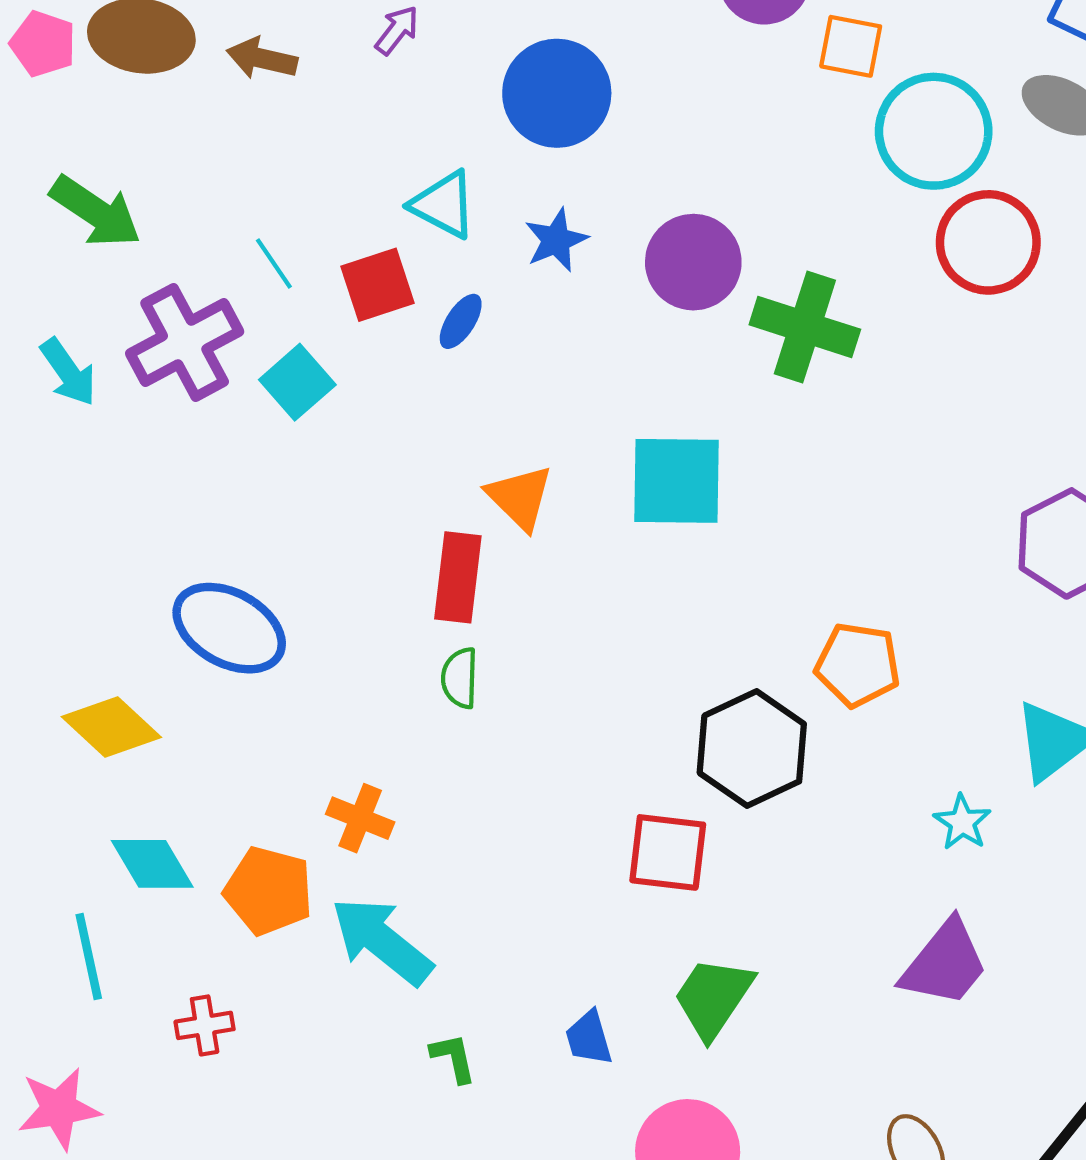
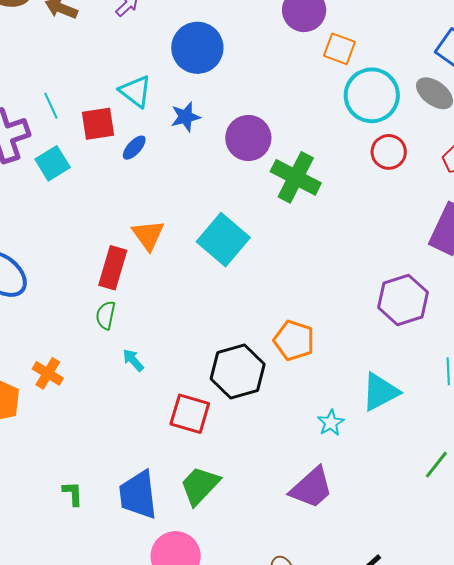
red circle: (988, 242) -> (389, 152), size x0.7
cyan square: (677, 481) -> (223, 240), turned 30
cyan arrow: (382, 941) -> (133, 360), moved, size x0.5
blue trapezoid: (589, 1038) -> (138, 495), size x1.8

